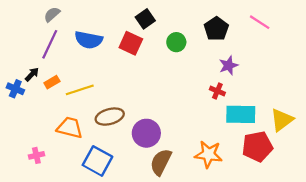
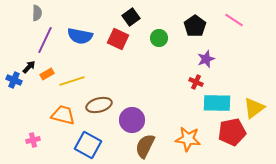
gray semicircle: (52, 14) -> (37, 13), moved, turned 133

